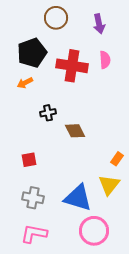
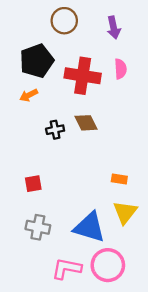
brown diamond: (75, 131) -> (86, 123), moved
orange rectangle: (117, 159) -> (119, 179), moved, turned 64
pink L-shape: (34, 234) -> (67, 269), moved

